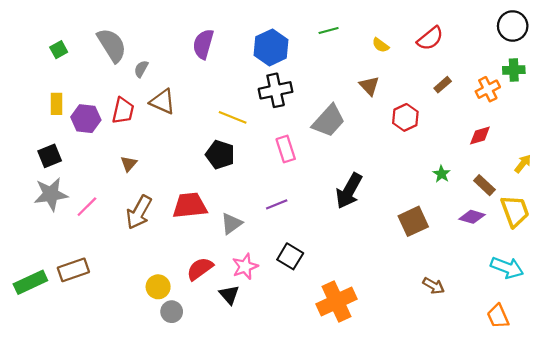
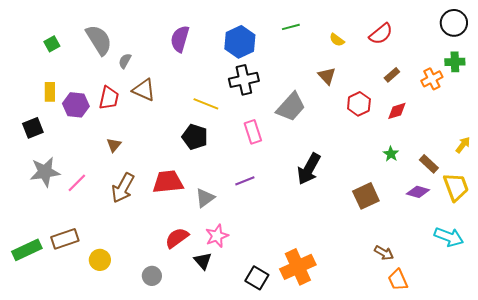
red diamond: (480, 135) -> (397, 111), moved
black square: (50, 156) -> (33, 128), moved
black square: (290, 256) -> (257, 278), moved
yellow circle: (158, 287) -> (100, 260), moved
orange trapezoid: (498, 316) -> (398, 280), moved

